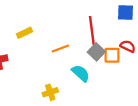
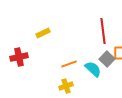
orange line: (60, 48) -> (69, 64), moved
gray square: (96, 52) -> (107, 59), moved

